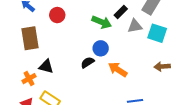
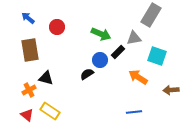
black rectangle: (121, 12) -> (118, 52), moved
cyan square: (157, 33) -> (157, 56), moved
brown arrow: (162, 66) -> (171, 90), moved
orange arrow: (118, 69) -> (138, 77), moved

